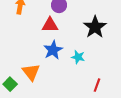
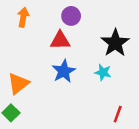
cyan star: (78, 57) -> (103, 72), moved
orange triangle: (31, 72) -> (18, 83), moved, turned 30

